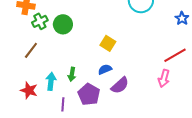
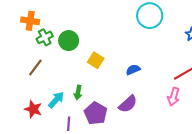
yellow square: (108, 43) -> (96, 60), moved
blue semicircle: (105, 69) -> (133, 70), moved
cyan arrow: (51, 81) -> (56, 100), turned 36

